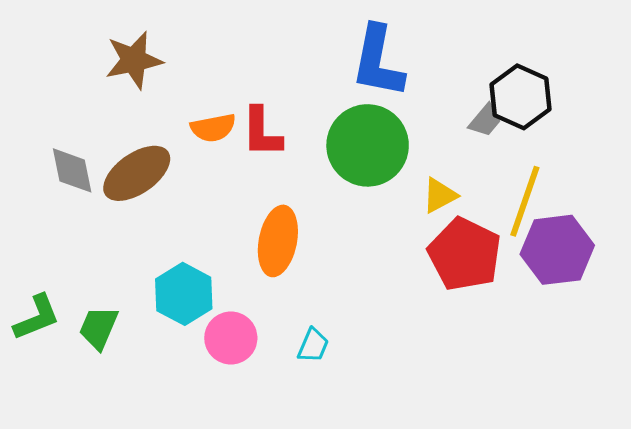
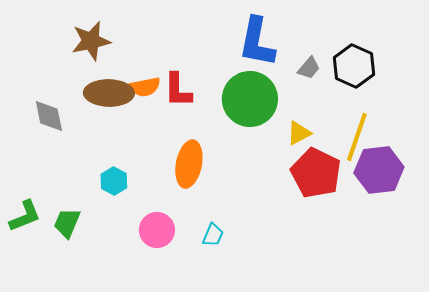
gray trapezoid: (485, 120) -> (309, 68), moved
brown ellipse: (137, 173) -> (109, 93), moved, turned 36
cyan hexagon: (184, 294) -> (114, 181), moved, size x0.7

